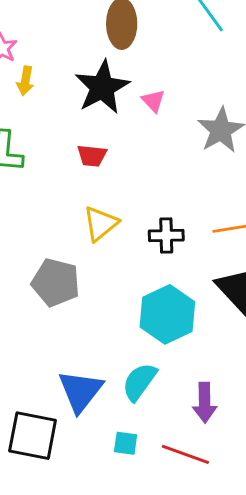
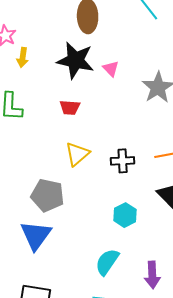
black star: (102, 87) -> (75, 60), turned -30
cyan hexagon: (167, 314) -> (125, 215), size x0.6
blue triangle: (80, 391) -> (36, 235), moved

